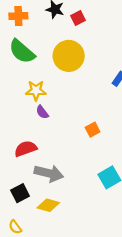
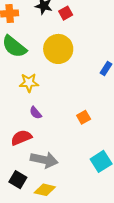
purple semicircle: (42, 112) -> (36, 113), moved
black square: (20, 193) -> (18, 180), turned -30

